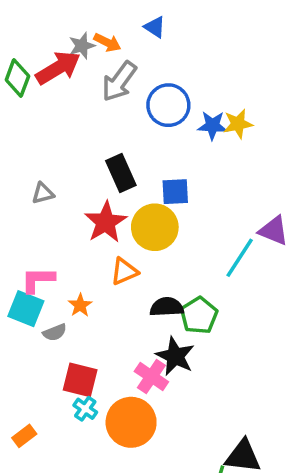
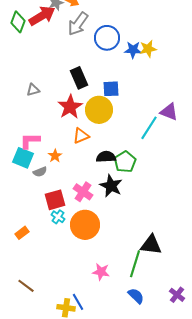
pink cross: (151, 377) -> (83, 192), moved
red square: (80, 380) -> (55, 200), turned -30

